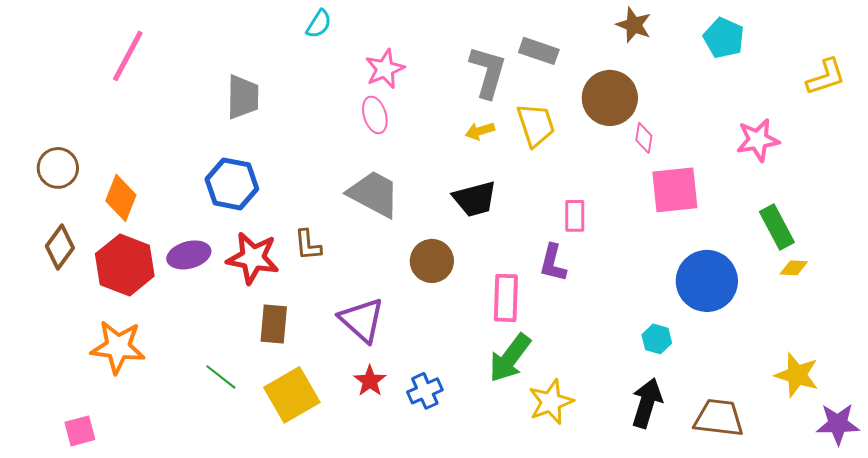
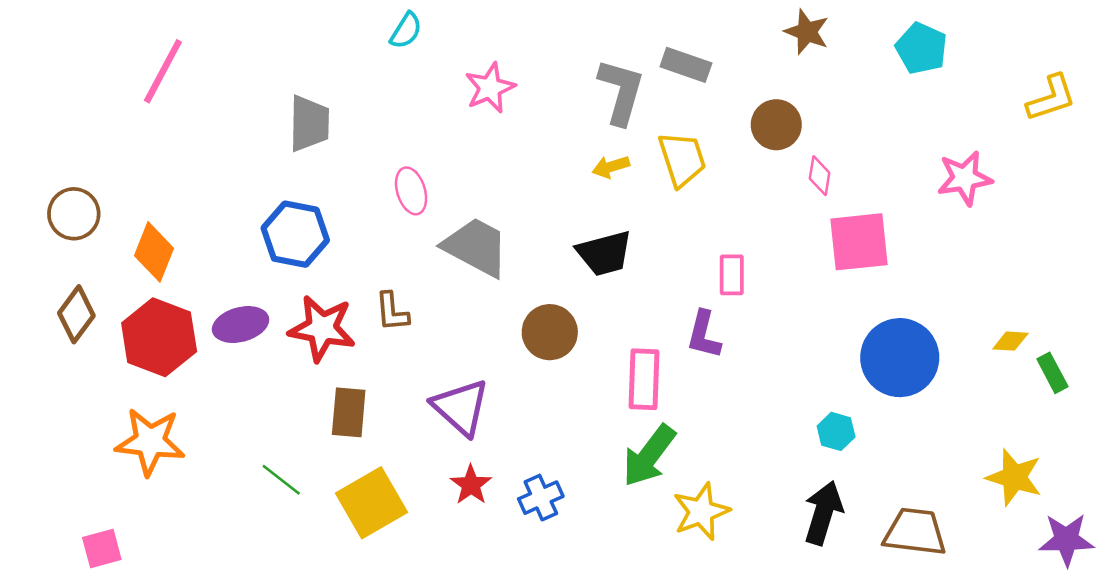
brown circle: (610, 98) -> (776, 125), size x0.7
pink ellipse: (375, 115) -> (411, 191), moved
green rectangle: (777, 227) -> (1052, 373), moved, size x0.7

